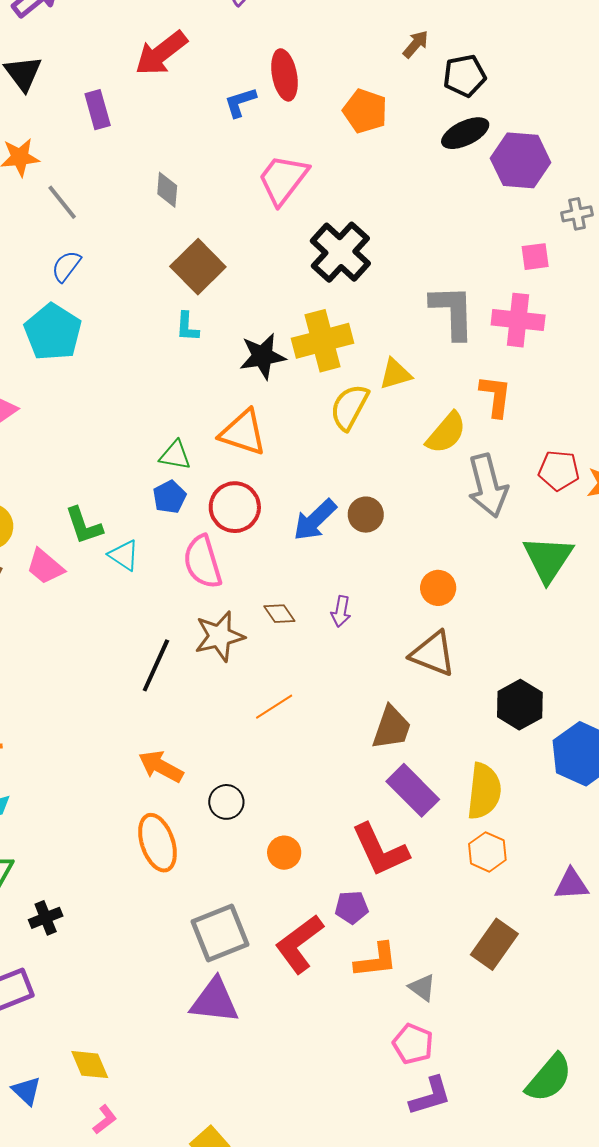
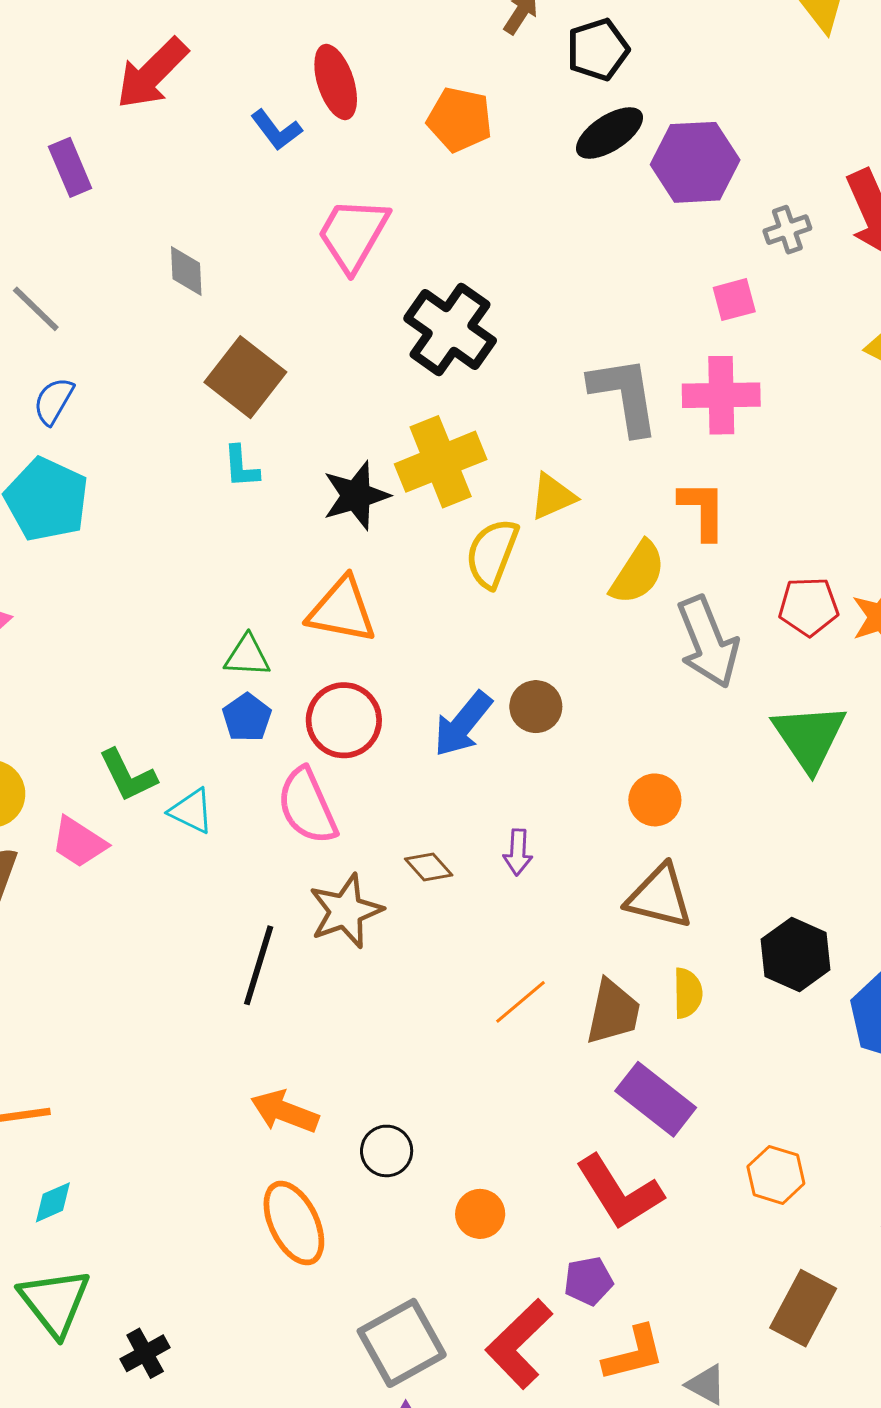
blue L-shape: (240, 102) -> (276, 130), turned -102
orange line: (274, 707) -> (520, 1002), moved
yellow semicircle: (484, 791) -> (688, 993), moved, size x0.6

